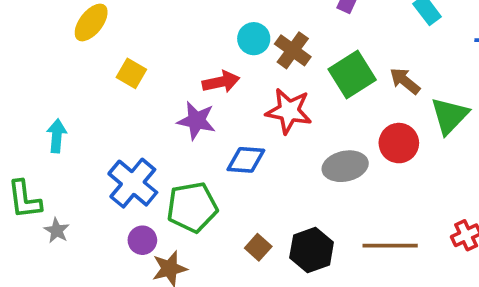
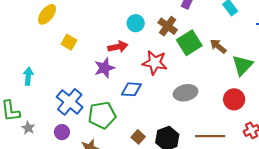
brown cross: (293, 50) -> (168, 26), moved
purple star: (196, 121) -> (104, 68), turned -30
red circle: (399, 143) -> (234, 99), moved
purple circle: (142, 240) -> (62, 132), moved

